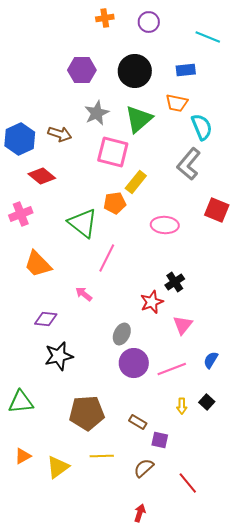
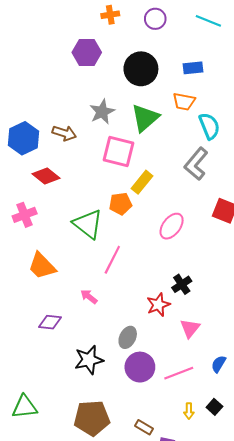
cyan line: (208, 37) -> (208, 21), moved
purple hexagon: (82, 70) -> (87, 52), moved
pink ellipse: (165, 225) -> (172, 226), turned -56
black star: (59, 356) -> (89, 360), moved

